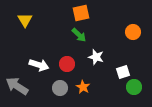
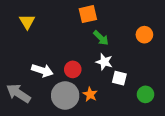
green arrow: (79, 35) -> (101, 38), moved
white square: (123, 72) -> (119, 78), moved, turned 32
gray circle: (60, 88) -> (65, 95), size x1.6

